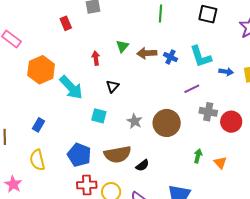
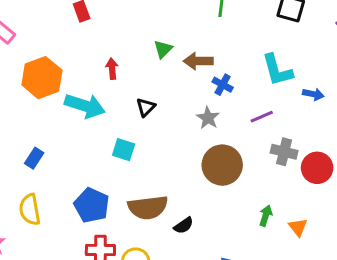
blue cross: (170, 57) -> (223, 85), moved
red arrow: (96, 58) -> (112, 69), moved
cyan arrow: (71, 87) -> (85, 106), turned -32
gray star: (135, 121) -> (208, 118), moved

